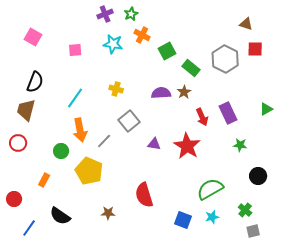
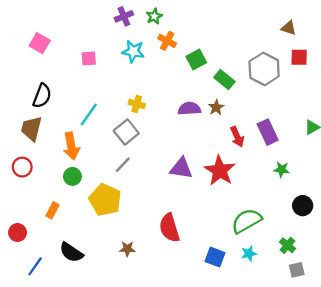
gray square: (129, 121) -> (126, 132), moved
orange arrow: (80, 130) -> (71, 146), moved
purple triangle: (154, 144) -> (181, 168), size x1.5

